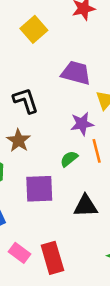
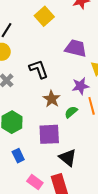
brown star: (19, 140) -> (52, 99), moved
black triangle: (86, 206) -> (68, 158), moved, turned 42

